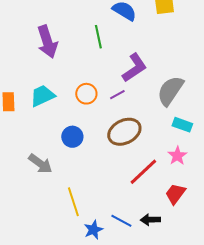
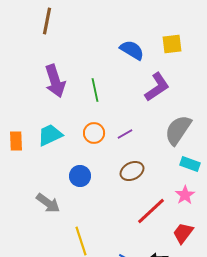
green line: (98, 37) -> (95, 90), moved
purple L-shape: (134, 68) -> (157, 87), moved
brown ellipse: (124, 132) -> (132, 171), size x0.7

